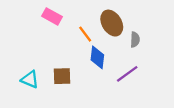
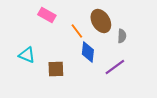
cyan triangle: (30, 79) -> (27, 55), moved

